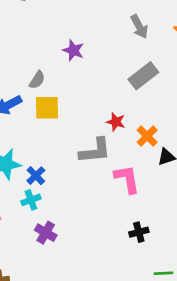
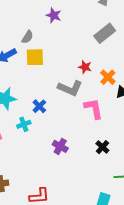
gray L-shape: (95, 151) -> (70, 88), turned 30
blue cross: (36, 176) -> (39, 106), moved
black cross: (139, 232) -> (102, 147), turned -32
purple cross: (46, 233) -> (60, 146), moved

